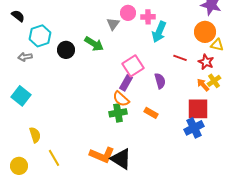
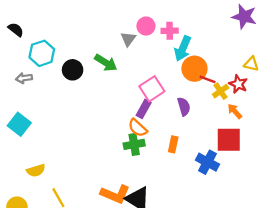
orange circle: (205, 32) -> (194, 69), moved
yellow cross: (214, 81) -> (221, 91), moved
orange rectangle: (151, 113) -> (173, 144), turned 72
blue cross: (194, 128) -> (208, 162), moved, turned -36
yellow semicircle: (35, 135) -> (36, 170), turned 91

